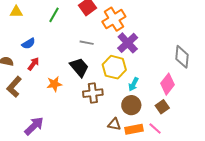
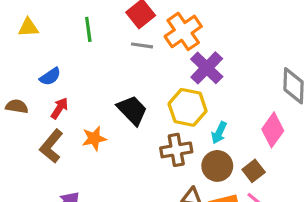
green line: (54, 15) -> (88, 29), turned -35
gray line: (87, 43) -> (142, 45), moved
brown L-shape: (14, 87) -> (51, 146), moved
brown cross: (93, 93) -> (176, 150), moved
brown square: (162, 107) -> (254, 171), moved

